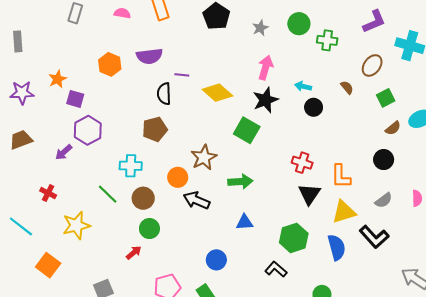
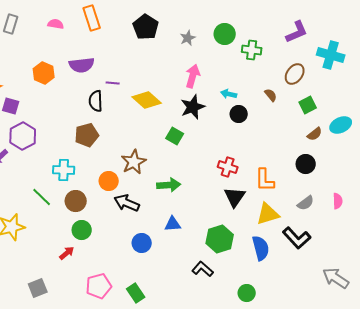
green square: (247, 130) -> (175, 136), size x0.7
blue circle: (216, 260) -> (142, 243), moved

